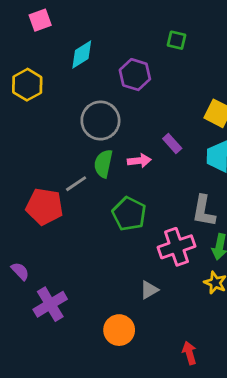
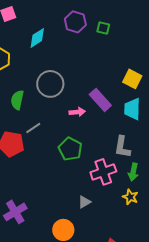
purple hexagon: (135, 75) -> (75, 22), moved
purple rectangle: (172, 143) -> (100, 100), size x1.6
green semicircle: (103, 164) -> (17, 100), moved

